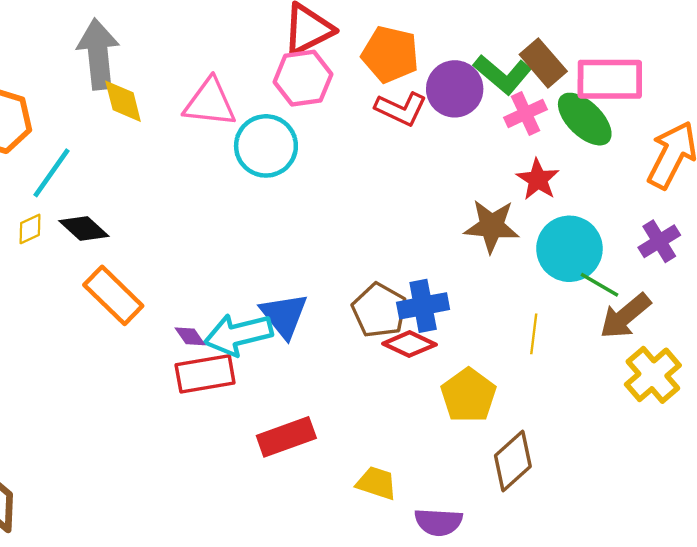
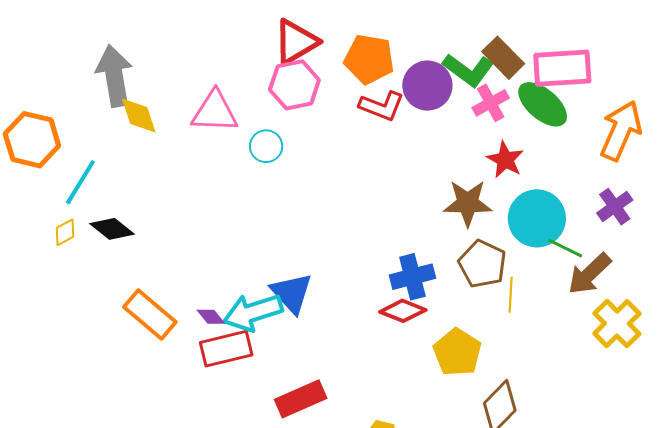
cyan circle: (266, 146) -> (266, 146), size x0.6
orange rectangle: (113, 295) -> (150, 314), moved
brown pentagon: (379, 310) -> (482, 264), moved

